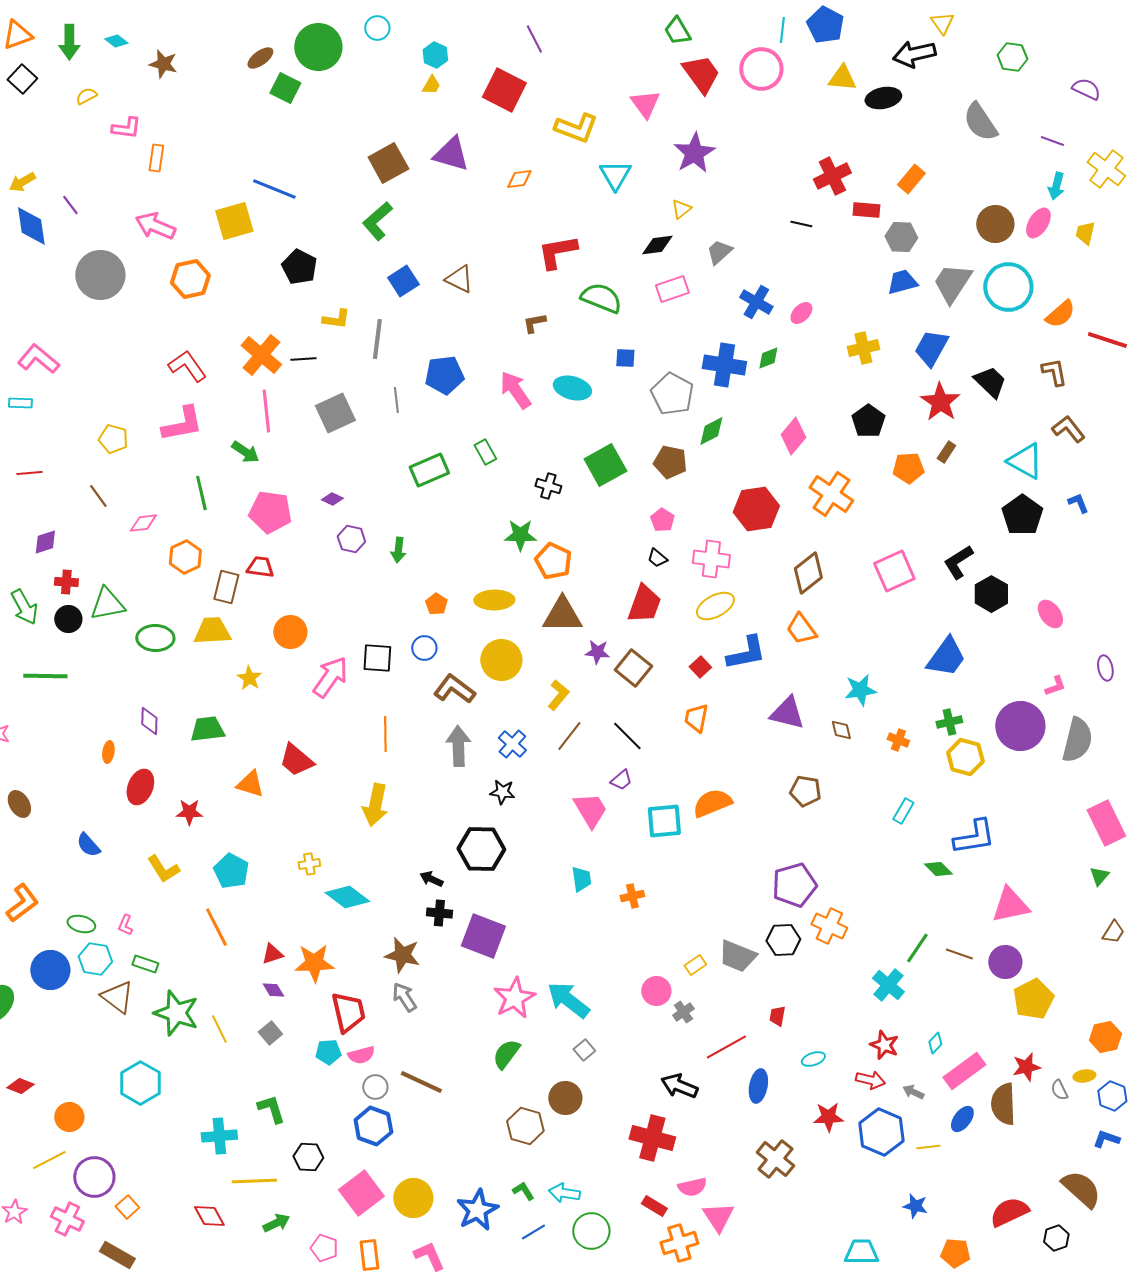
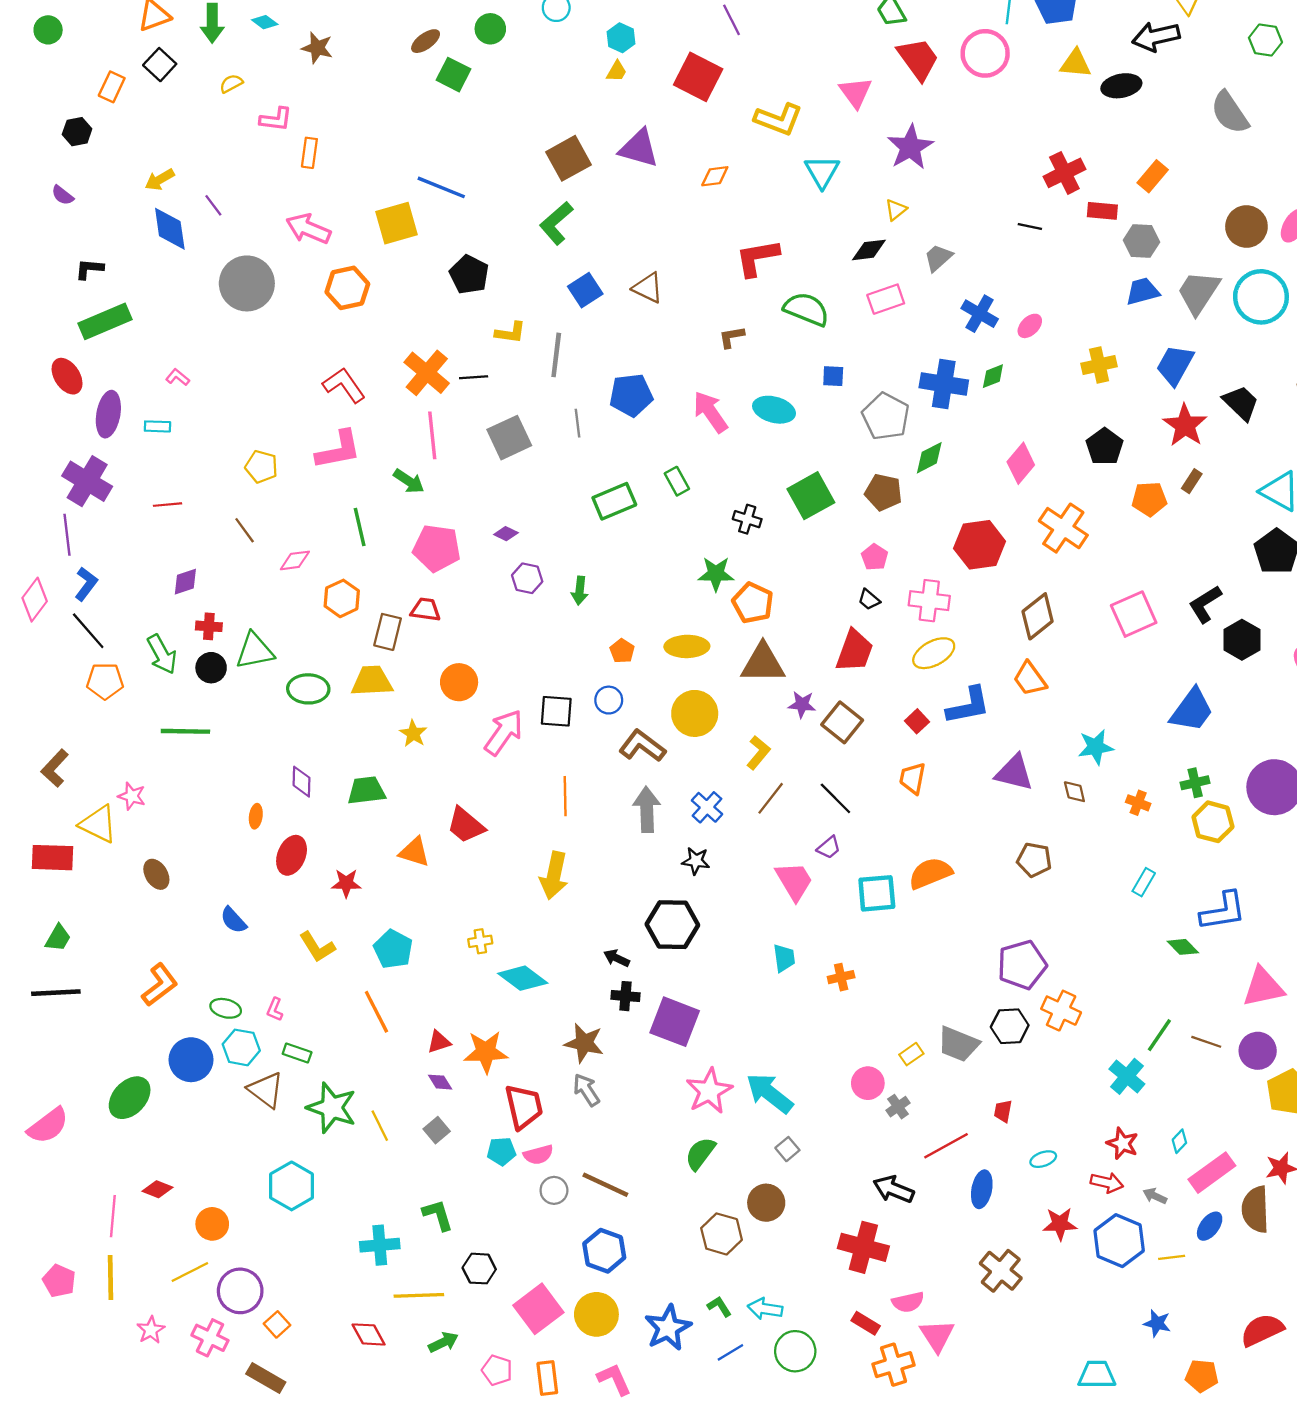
green circle: (318, 47) -> (490, 29), size x0.6
pink L-shape: (38, 359) -> (178, 377), size x0.5
blue hexagon: (373, 1126) -> (604, 1251), moved

